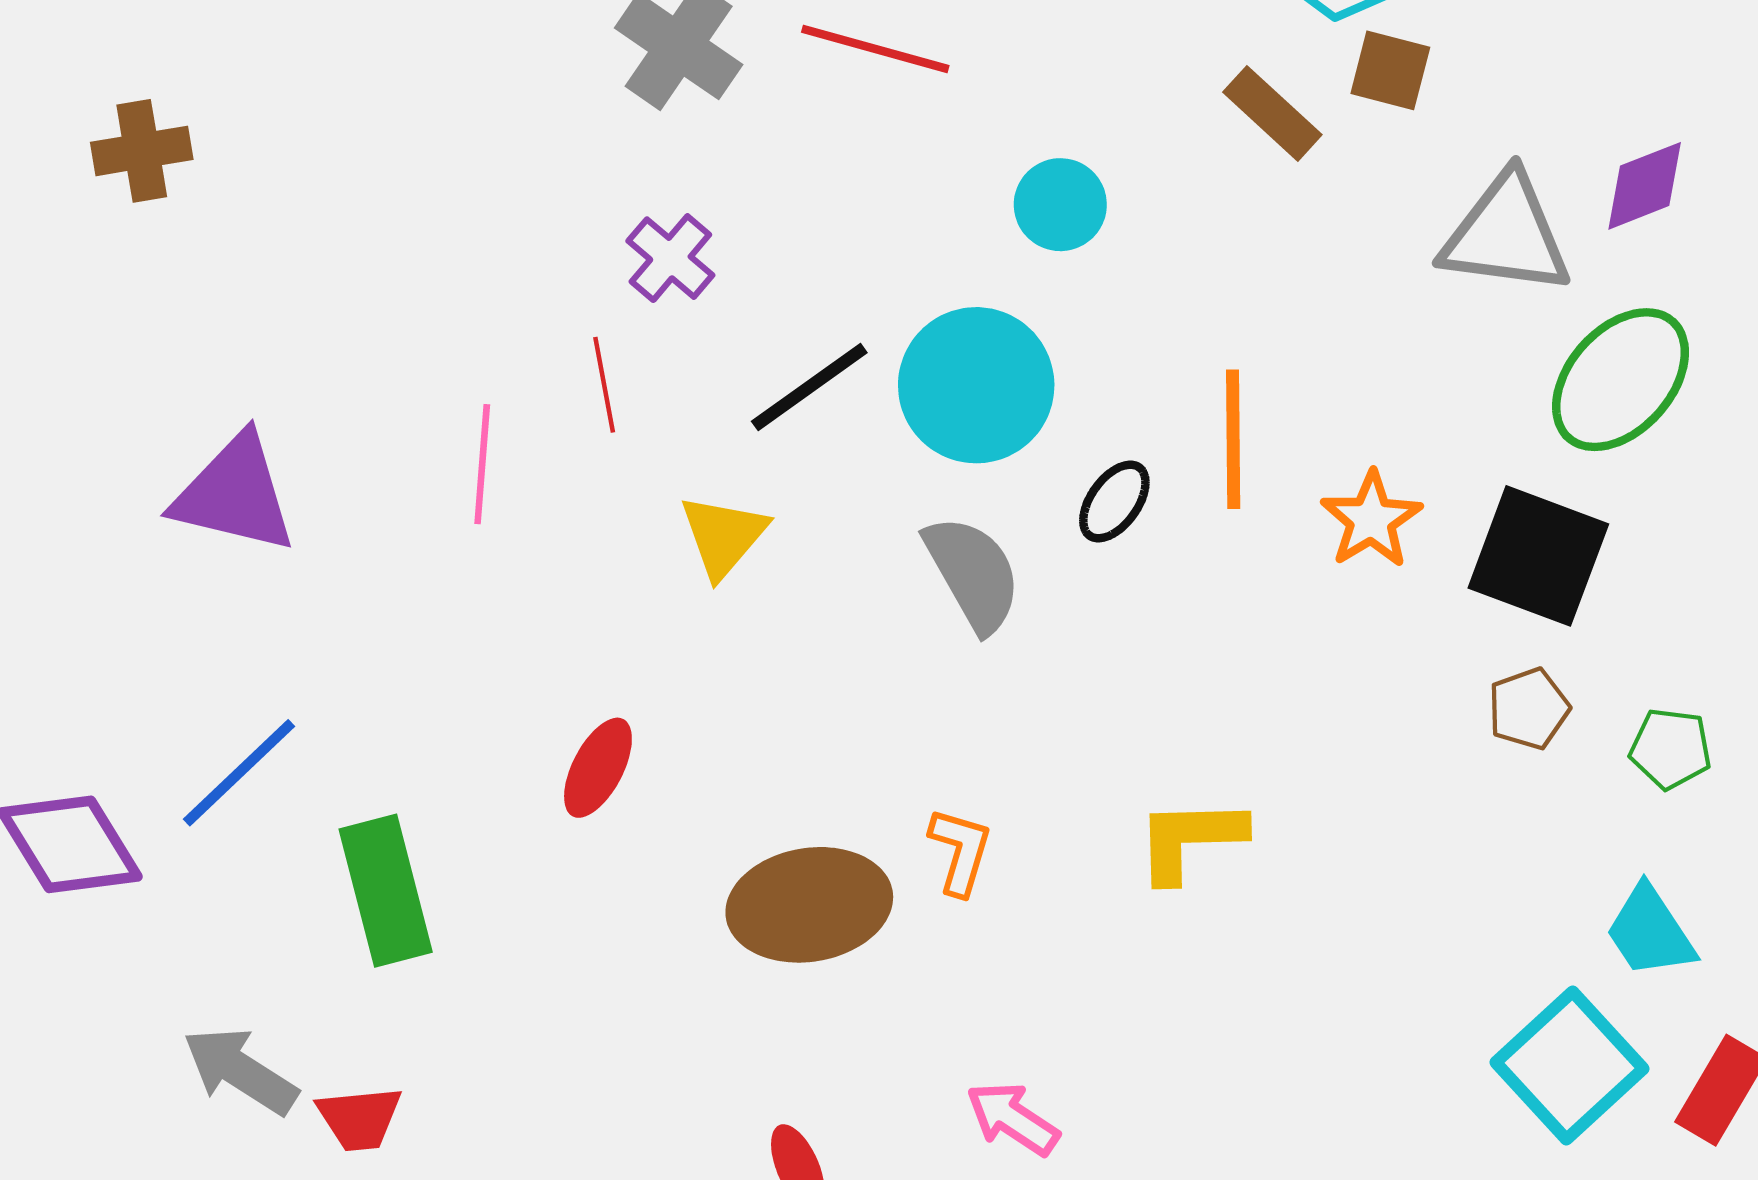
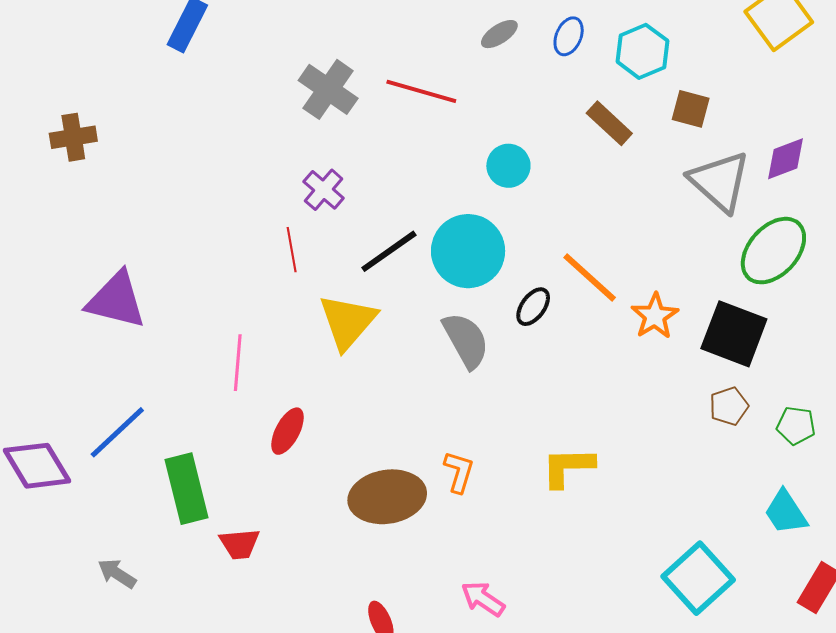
brown square: (1390, 70) -> (691, 109), moved
gray triangle: (1506, 234) -> (720, 181), turned 34
orange line: (1233, 439) -> (590, 278), turned -48
pink line: (482, 464) -> (238, 363), moved
yellow triangle: (723, 536) -> (348, 322), size x1.4
cyan square: (1569, 1066) -> (698, 578), moved
gray arrow: (240, 1071) -> (117, 574), size x0.7
red trapezoid: (359, 1118) -> (240, 544), moved

